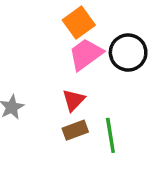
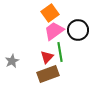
brown rectangle: (75, 130) -> (48, 74), size x1.5
green line: (110, 135) -> (60, 52), moved

